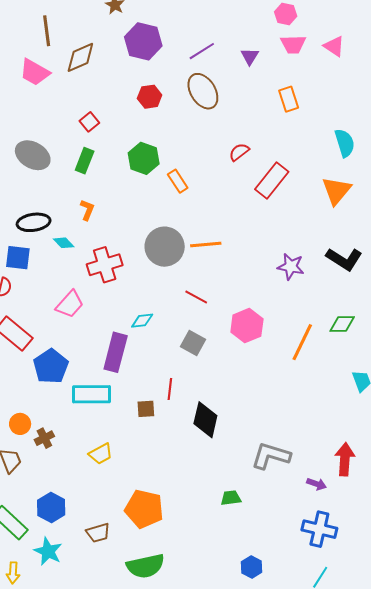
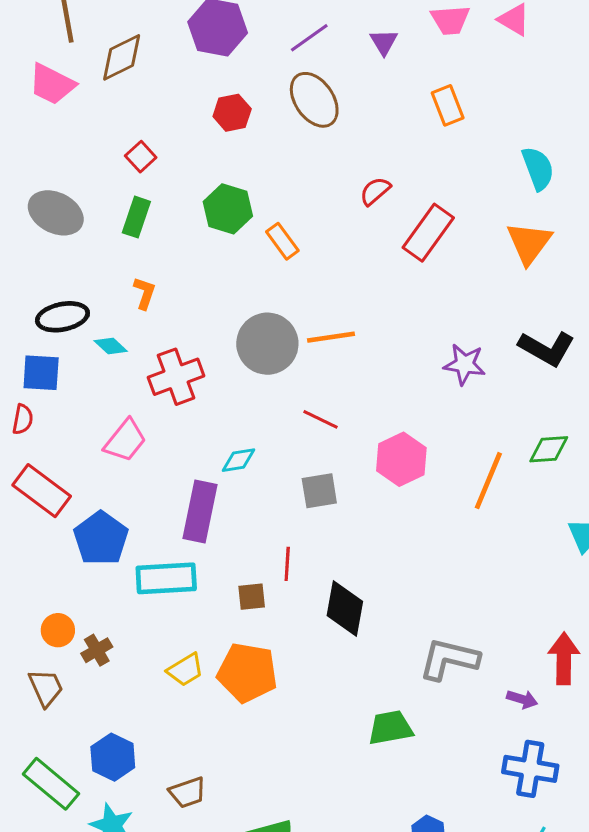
gray square: (193, 343) -> (319, 491), turned -35
green trapezoid: (231, 498) -> (390, 728), size x1.4
orange pentagon: (144, 509) -> (247, 673), moved

